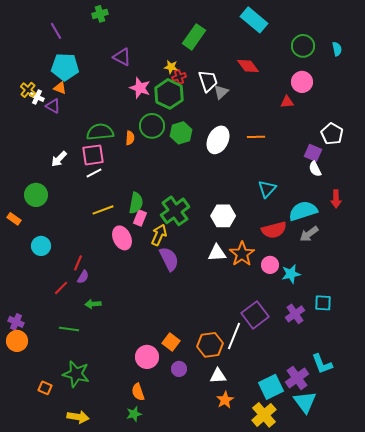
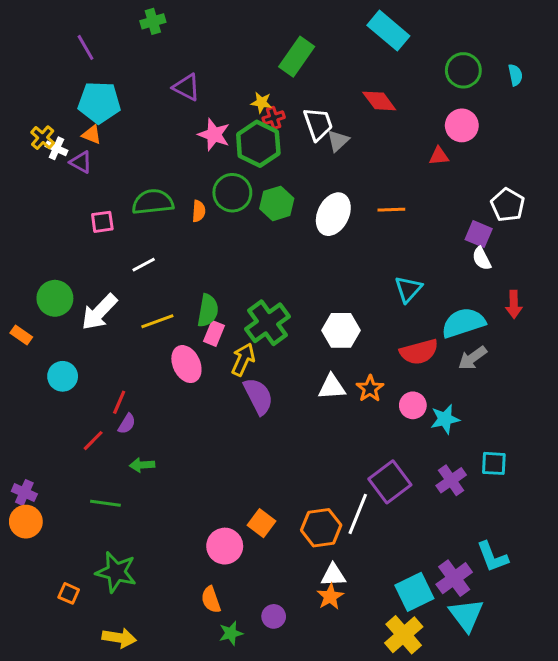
pink square: (93, 155) -> (102, 222), moved, size x0.7
white arrow: (59, 159) -> (99, 312), moved, size x1.5
orange star: (242, 254) -> (370, 389), size x0.7
purple circle: (179, 369) -> (274, 616), moved
orange star: (225, 400) -> (330, 597), moved
green star: (134, 414) -> (231, 633), moved

